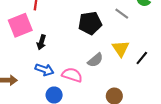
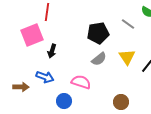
gray semicircle: (95, 60) -> (99, 59), moved
blue arrow: (45, 70) -> (45, 77), moved

